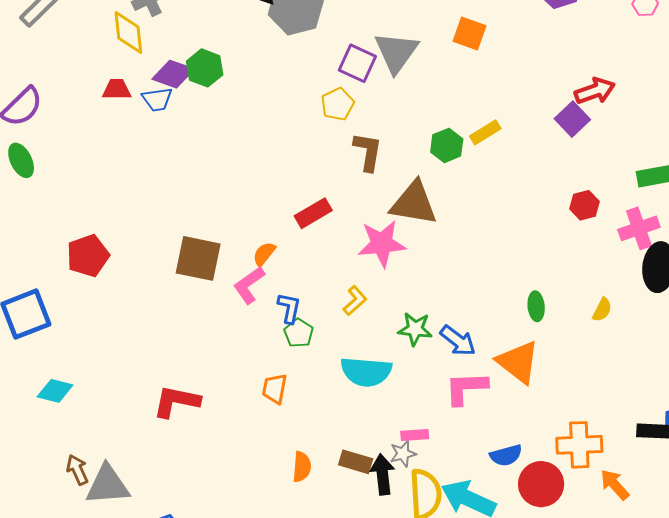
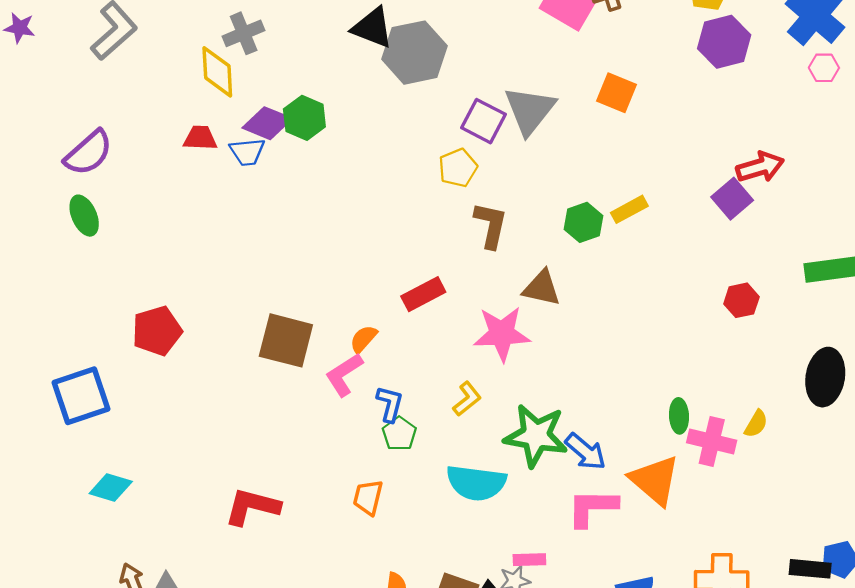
brown triangle: (414, 203) -> (542, 288), size x0.7
pink cross: (639, 228) -> (712, 441), moved, turned 30
green star: (415, 329) -> (536, 436), size x1.6

